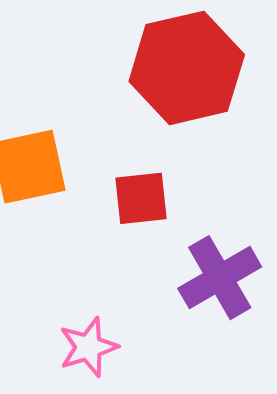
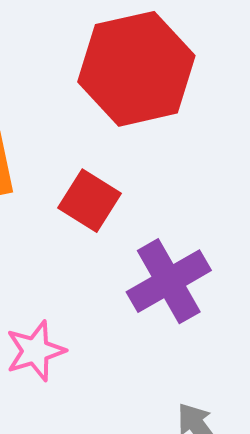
red square: (141, 198) -> (89, 201), turned 38

